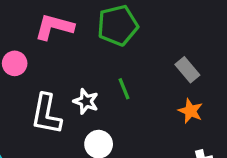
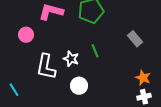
orange star: (190, 111) -> (143, 78), moved

